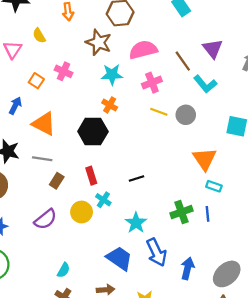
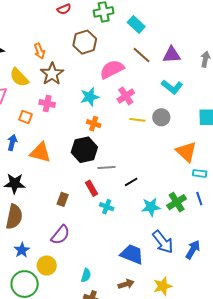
yellow semicircle: (39, 36) -> (19, 77), size x1.5
brown star: (99, 42) -> (52, 74), moved, turned 30
purple triangle: (213, 49) -> (172, 55), turned -42
brown line: (183, 61) -> (141, 55), moved
gray line: (42, 159) -> (106, 167), moved
yellow circle: (82, 212) -> (47, 266), moved
cyan star: (136, 223) -> (151, 207), moved, turned -30
blue arrow: (188, 268) -> (193, 250), turned 30

